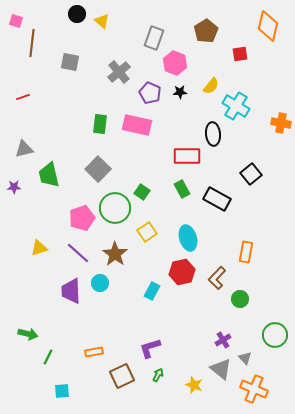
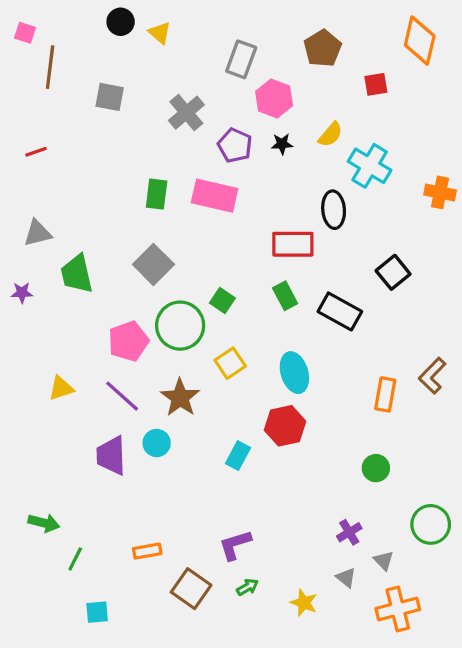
brown L-shape: (217, 278) -> (432, 376), moved
gray triangle: (221, 369) -> (346, 578), size x0.6
green arrow: (158, 375) -> (247, 587), turned 32
brown square: (122, 376) -> (191, 589), turned -30
orange cross: (254, 389) -> (398, 609), turned -36

